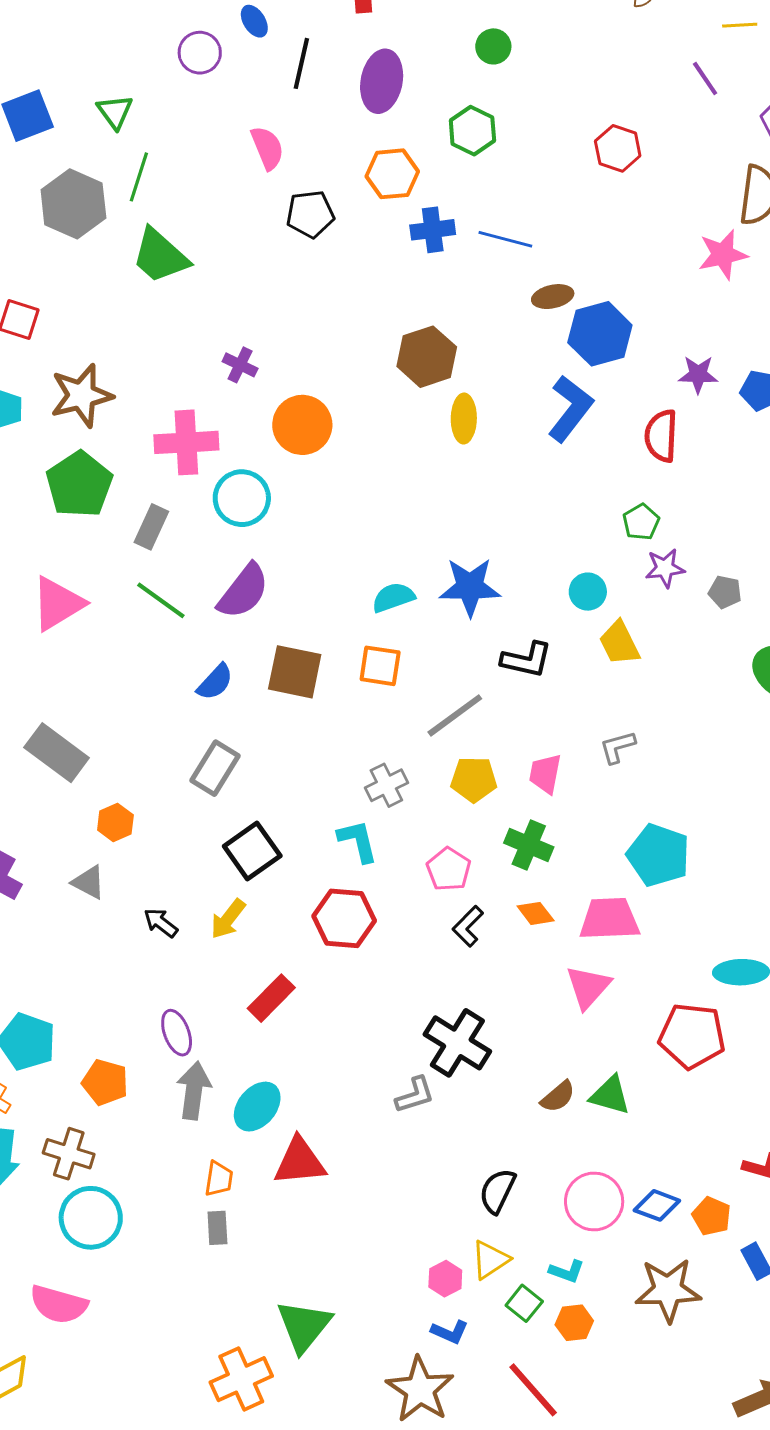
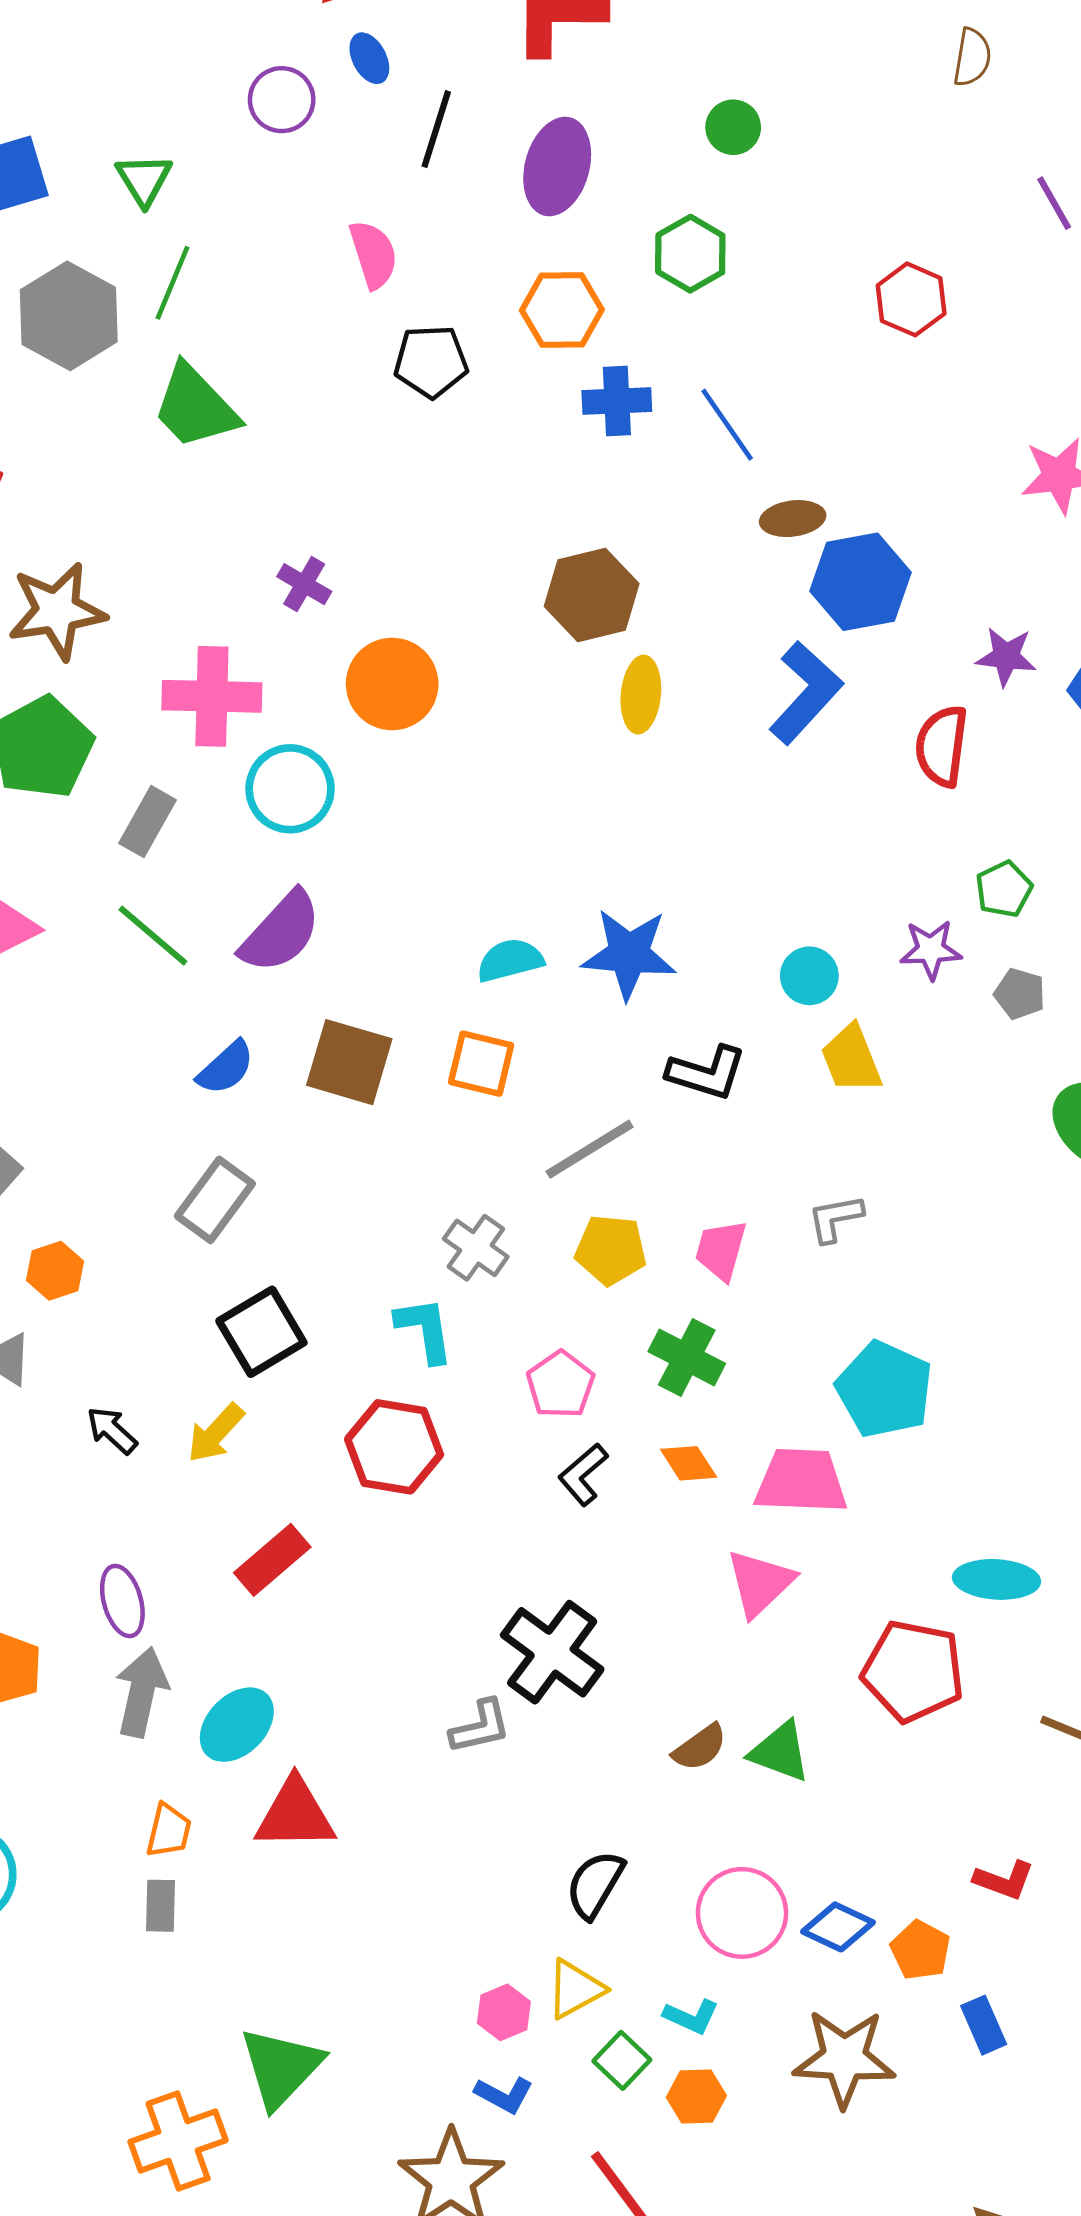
blue line: (505, 239) -> (727, 425), turned 36
green pentagon: (641, 522) -> (1004, 889), moved
gray cross: (386, 785) -> (476, 1248), turned -33

